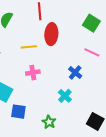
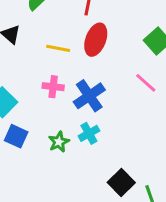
blue cross: (75, 72) -> (89, 96), moved, size x1.5
green star: (49, 122) -> (59, 142), moved

